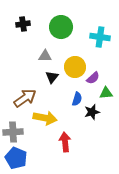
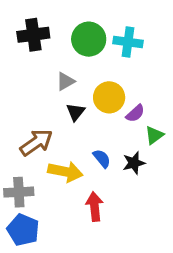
black cross: (23, 24) -> (33, 35), size x1.5
cyan cross: (100, 37) -> (128, 42), moved
gray triangle: (45, 56) -> (65, 81), turned -32
green triangle: (106, 93) -> (154, 135), turned -32
blue semicircle: (77, 99) -> (102, 159), moved, turned -56

